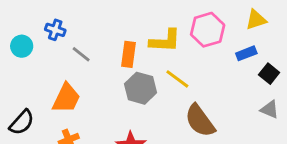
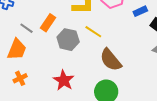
gray line: (81, 54) -> (26, 28), moved
orange rectangle: (129, 54) -> (48, 23), moved, turned 30

